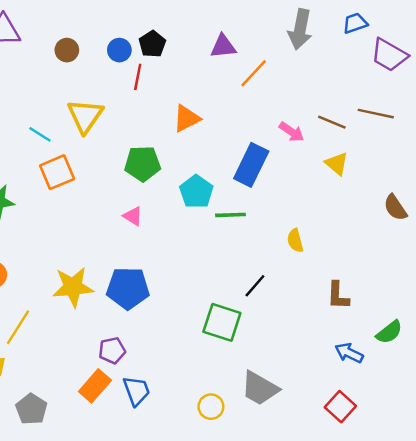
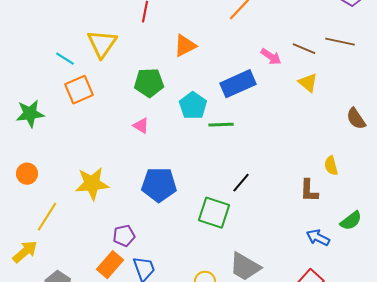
blue rectangle: (251, 165) -> (238, 84), turned 40
yellow semicircle: (295, 241) -> (331, 166), moved
blue pentagon: (128, 288) -> (159, 185), moved

